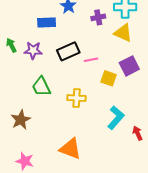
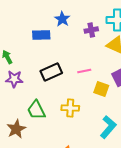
purple star: (33, 50) -> (14, 79), moved
black rectangle: (68, 51) -> (51, 72), moved
green trapezoid: (41, 87) -> (36, 110), moved

